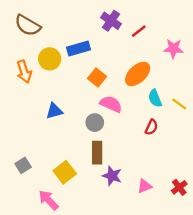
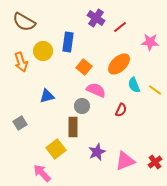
blue rectangle: (79, 48) -> (68, 42), turned -66
red semicircle: (151, 127) -> (121, 110), moved
brown rectangle: (97, 153) -> (73, 127), moved
gray square: (23, 165) -> (20, 123), moved
purple star: (112, 176) -> (97, 152), turned 30
pink triangle: (145, 186) -> (125, 161), size x1.5

